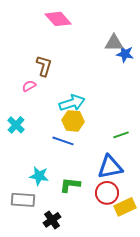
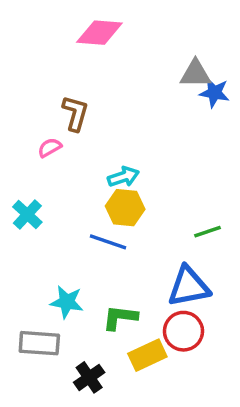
pink diamond: (58, 19) -> (99, 33), turned -44
cyan arrow: (72, 103) -> (123, 177), size x0.7
yellow rectangle: (125, 207) -> (147, 355), moved

